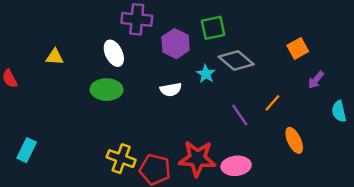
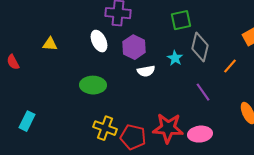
purple hexagon: (176, 44) -> (134, 47), moved
gray diamond: (236, 61) -> (200, 47), turned 64
green ellipse: (107, 90) -> (93, 85), moved
orange line: (272, 103) -> (230, 66), moved

